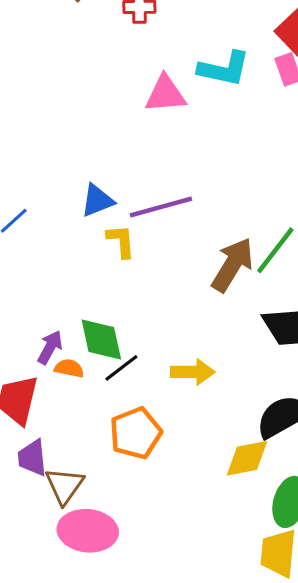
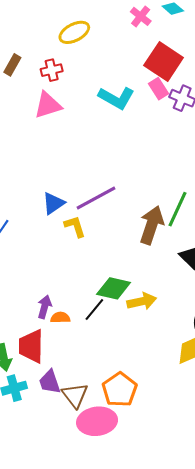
cyan L-shape: (224, 69) -> (116, 98), turned 30
pink triangle: (165, 94) -> (48, 105), moved
green diamond: (101, 339) -> (114, 288), moved, turned -52
orange pentagon: (136, 433) -> (120, 390), moved

